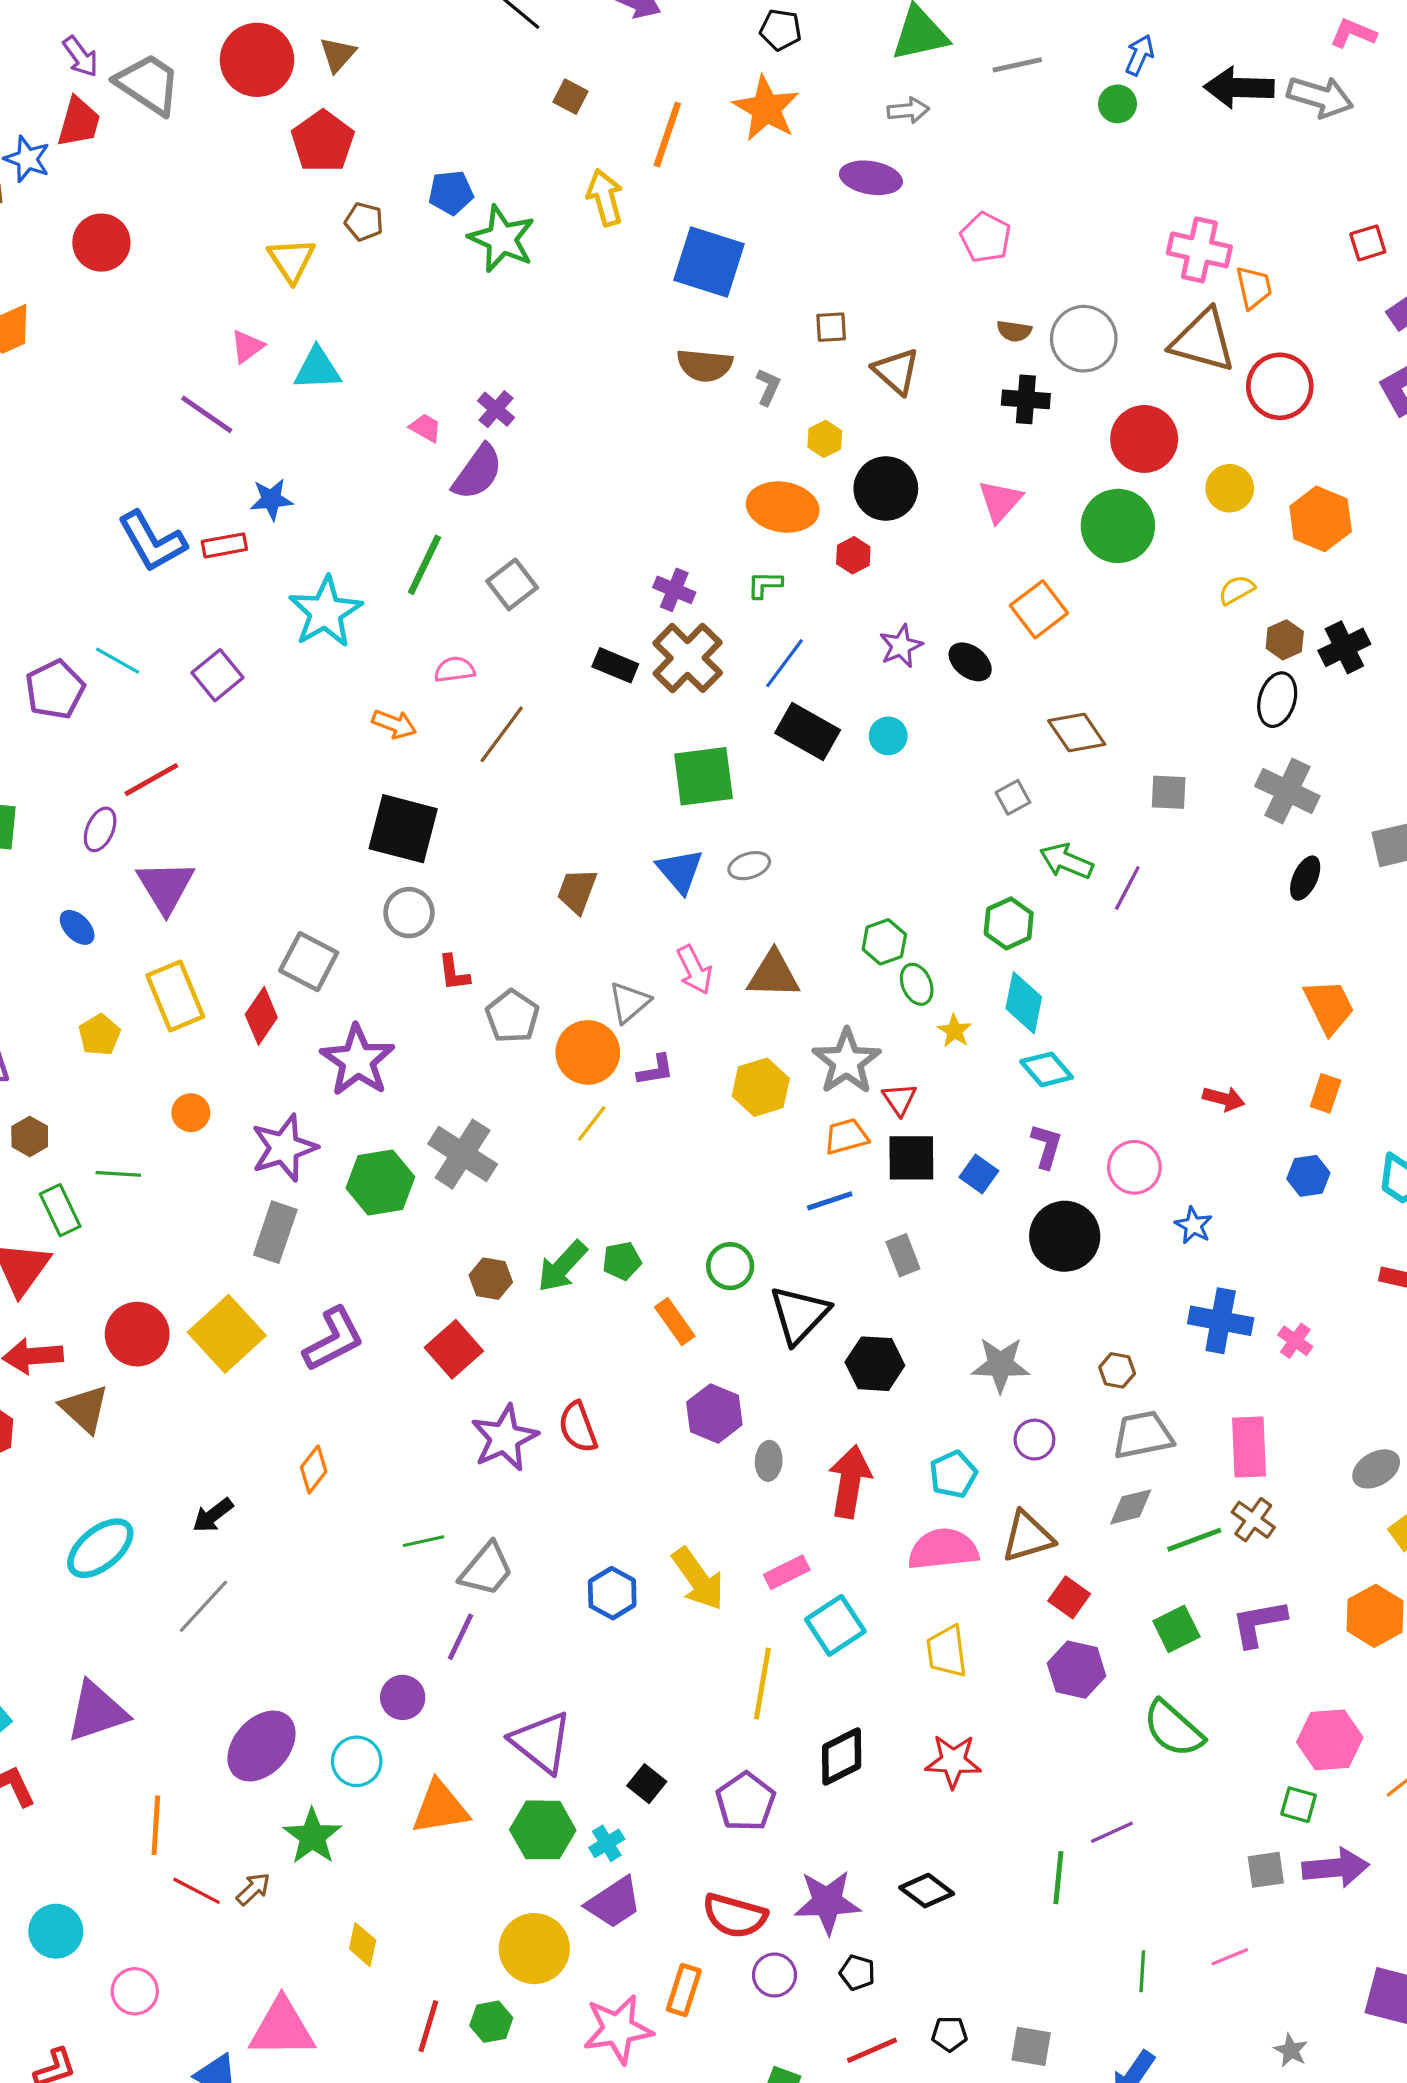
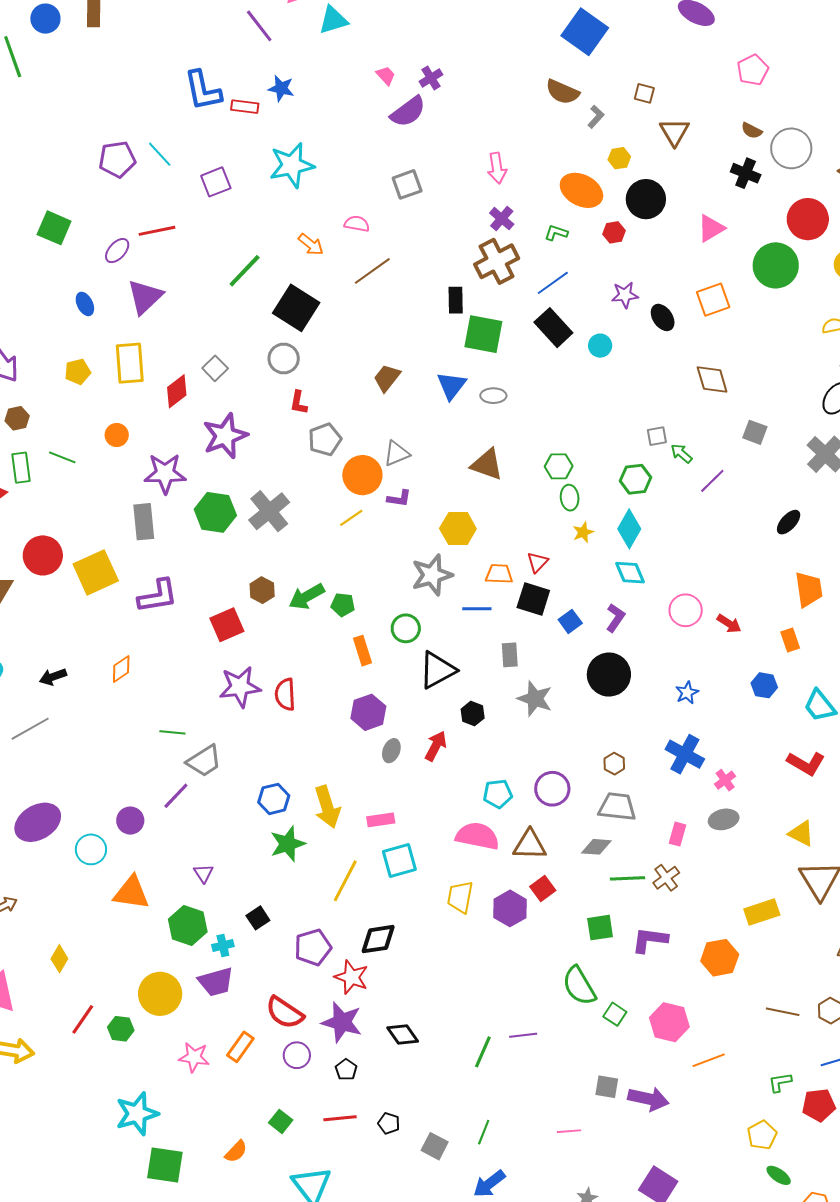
cyan triangle: (317, 369) -> (333, 20), turned -32
green line: (424, 565) -> (245, 271), moved
black rectangle: (615, 665) -> (456, 300), moved, turned 48
gray square: (1013, 797) -> (657, 436), moved
green arrow: (1066, 861) -> (681, 453), size x0.7
black ellipse: (1305, 878) -> (789, 522), moved
gray square: (309, 962) -> (215, 368), size x0.7
pink arrow: (695, 970) -> (497, 168), moved
gray star: (847, 1061) -> (432, 575), moved
orange rectangle: (1326, 1093) -> (790, 640), turned -55
pink circle: (1134, 1167) -> (686, 610), moved
gray rectangle: (275, 1232) -> (144, 522), turned -42
black hexagon: (875, 1364) -> (473, 714), size x0.7
gray star: (1001, 1365) -> (535, 699), moved
purple circle: (1034, 1440) -> (552, 789), size x1.4
pink rectangle: (1249, 1447) -> (678, 834), size x0.6
gray ellipse: (1376, 1469) -> (724, 819), moved
red arrow: (850, 1481) -> (436, 746), moved, size x0.7
purple hexagon: (1077, 1670) -> (510, 908), moved
purple triangle: (541, 1742) -> (204, 873), size x0.5
red star: (953, 1761) -> (351, 977), moved
green square: (1299, 1805) -> (615, 1014), moved
green star: (312, 1836) -> (288, 844), moved
green line: (1142, 1971) -> (484, 1132), moved
pink star: (618, 2029) -> (194, 1057), size x0.7

